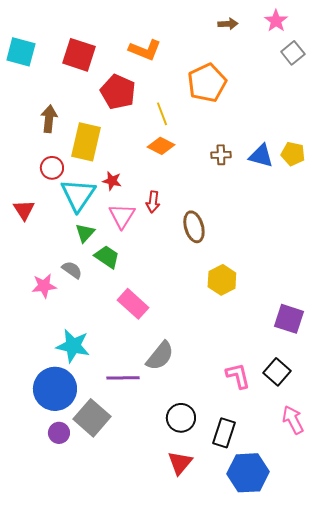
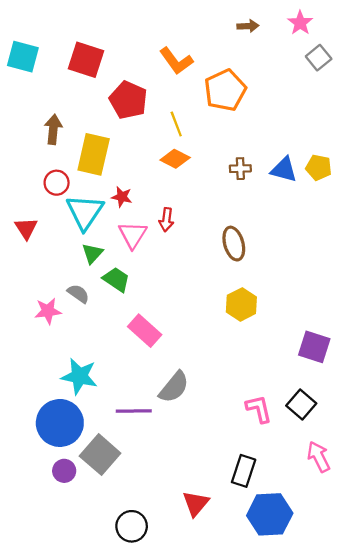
orange L-shape: (145, 50) -> (176, 61), moved, turned 32
brown ellipse: (194, 227) -> (234, 244), moved
black circle: (181, 418) -> (132, 526), moved

